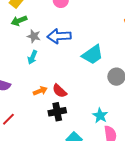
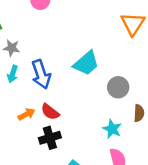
blue arrow: (59, 36) -> (41, 74), moved, turned -100
cyan star: (100, 116) -> (112, 129), moved

